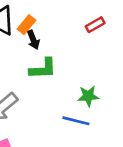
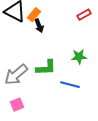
green L-shape: (43, 69) -> (46, 68), moved
green star: (88, 96) -> (79, 57), moved

